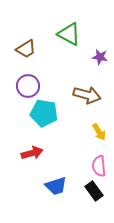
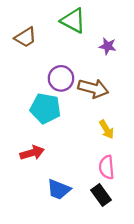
purple circle: (28, 86) -> (61, 78), moved
blue trapezoid: (56, 186) -> (59, 189), turned 40

